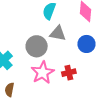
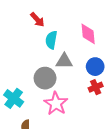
red cross: (69, 73) -> (96, 87), moved

